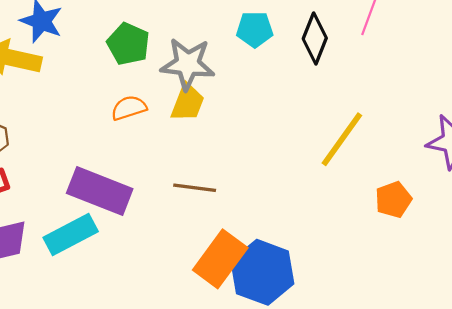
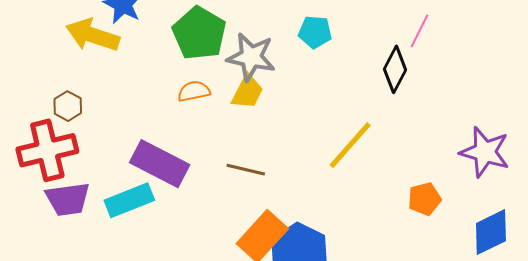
black diamond: (315, 38) -> (395, 69), moved
green pentagon: (128, 44) -> (199, 33), size x1.4
yellow line: (342, 139) -> (350, 145), moved

